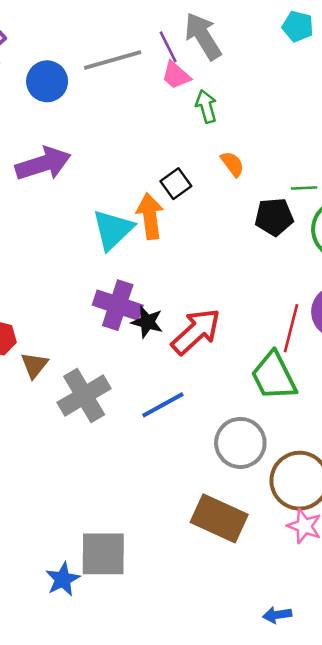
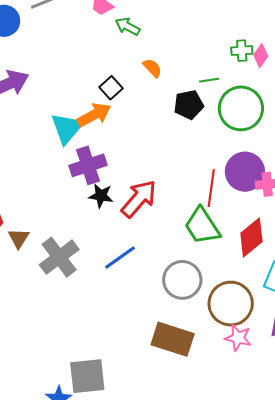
green arrow: (206, 106) -> (128, 26), turned -40
orange arrow: (150, 216) -> (94, 115), turned 76
purple cross: (118, 305) -> (88, 165), moved, turned -30

